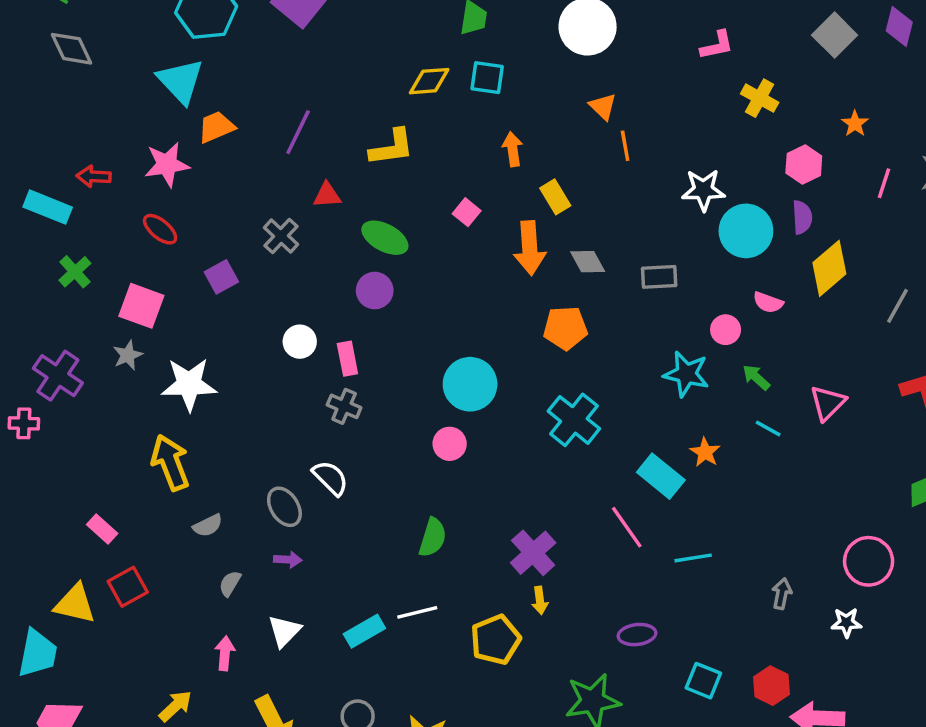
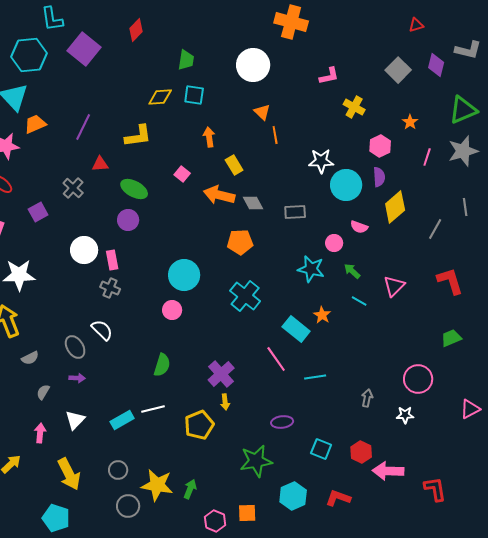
orange arrow: (530, 248) -> (219, 195), turned 108
white circle: (300, 342) -> (84, 250), size x1.4

